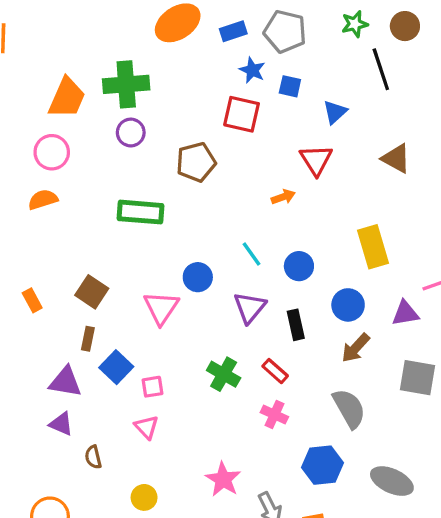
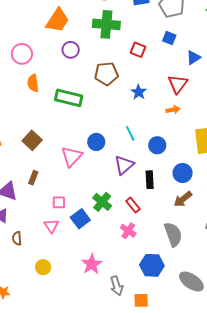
blue star: (252, 70) -> (139, 92), moved
green cross: (126, 84) -> (106, 24), moved
orange trapezoid: (67, 98) -> (58, 20), moved
red square: (242, 114) -> (138, 50), size x0.7
orange arrow: (283, 197) -> (173, 110), moved
orange semicircle: (43, 200) -> (33, 83), moved, turned -90
brown rectangle: (88, 339) -> (33, 178), moved
blue square: (116, 367) -> (80, 219), moved

